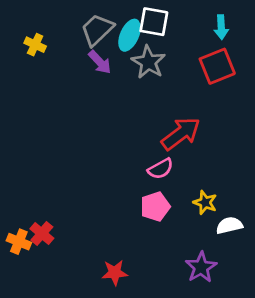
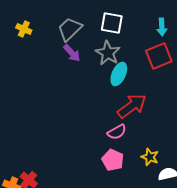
cyan ellipse: (130, 35) -> (119, 74), moved
yellow cross: (35, 45) -> (24, 29), moved
pink pentagon: (155, 207) -> (113, 160), turned -30

